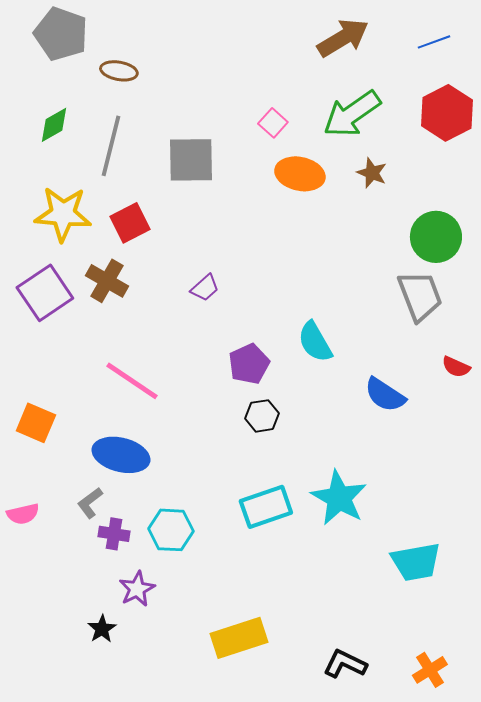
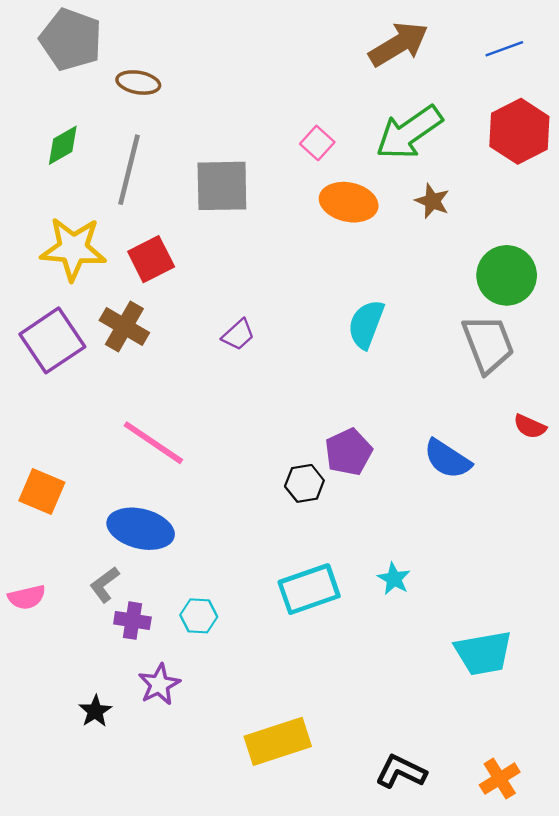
cyan semicircle: (315, 342) -> (366, 324), moved, turned 51
purple pentagon: (249, 364) -> (349, 452), moved
cyan star: (339, 498) -> (394, 579), size x0.5
cyan hexagon: (171, 530) -> (199, 616), size x0.7
black star: (102, 629) -> (95, 711), moved

